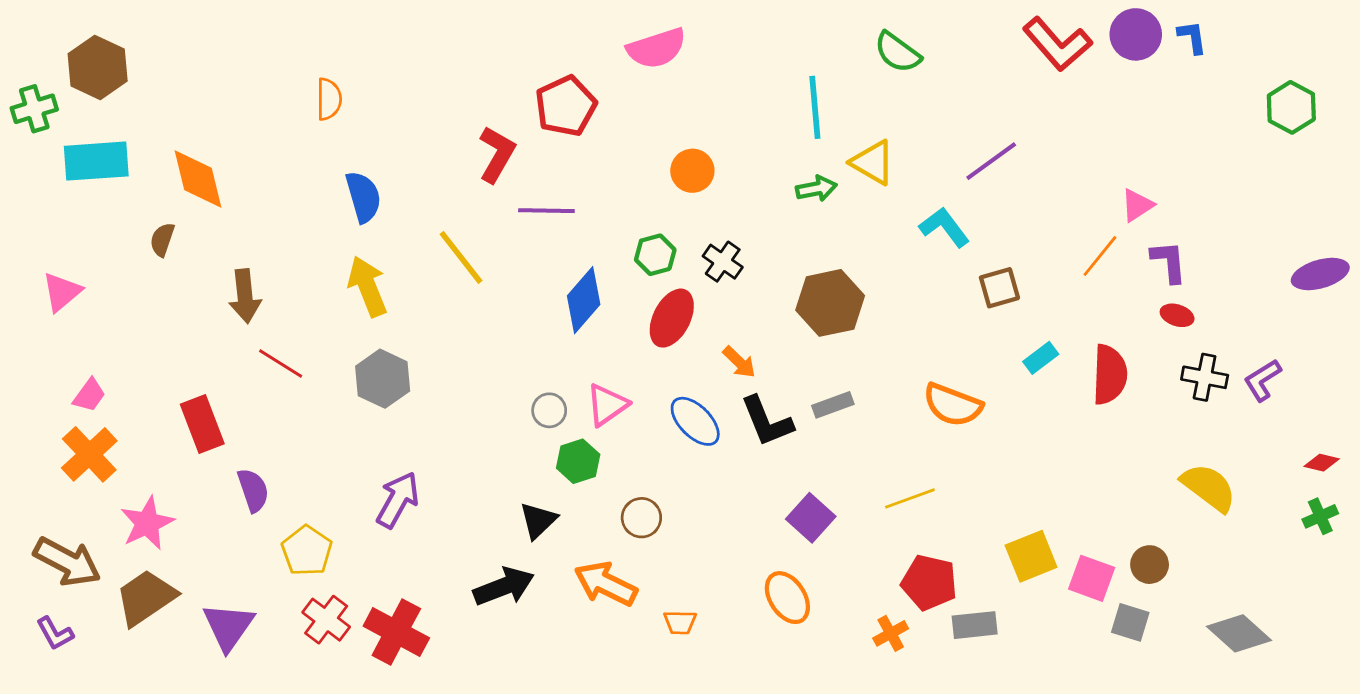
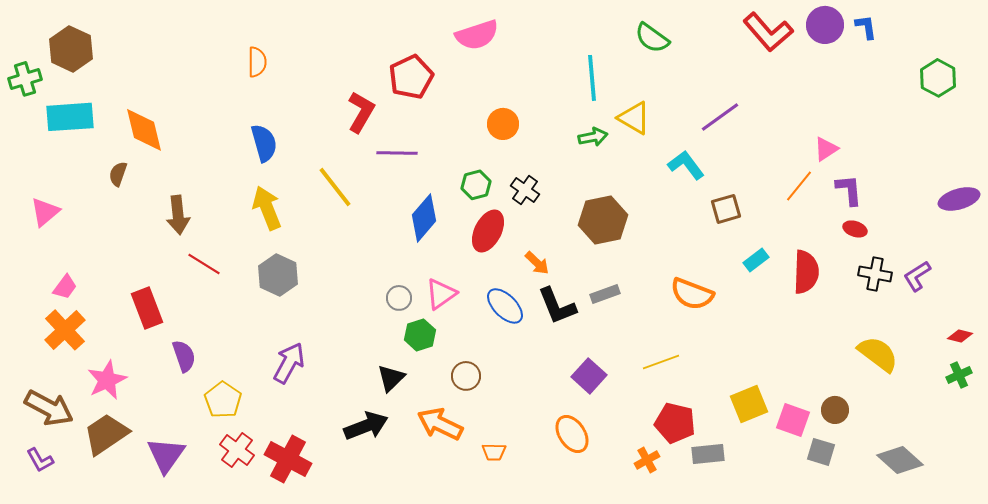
orange semicircle: (329, 99) -> (257, 62), moved

